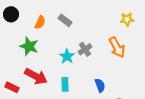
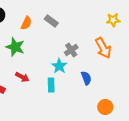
cyan star: (67, 56) -> (59, 66), moved
red arrow: (36, 76) -> (22, 77), size x0.6
blue semicircle: (100, 85) -> (86, 78), moved

